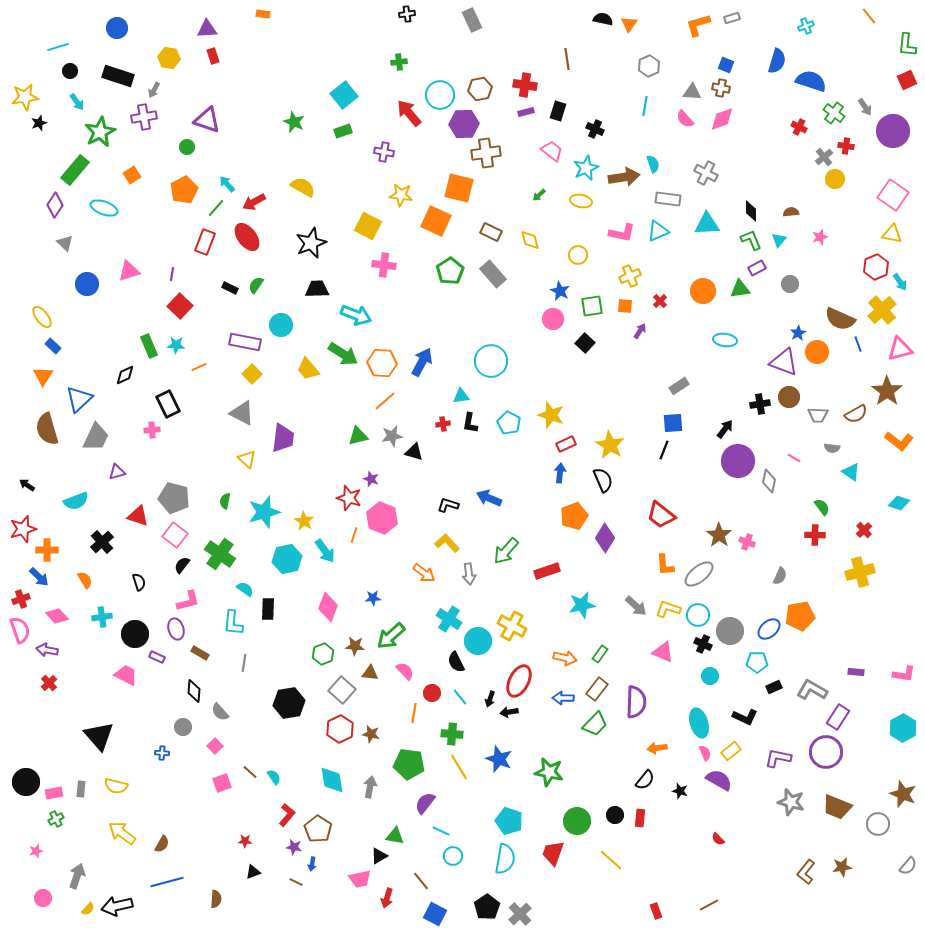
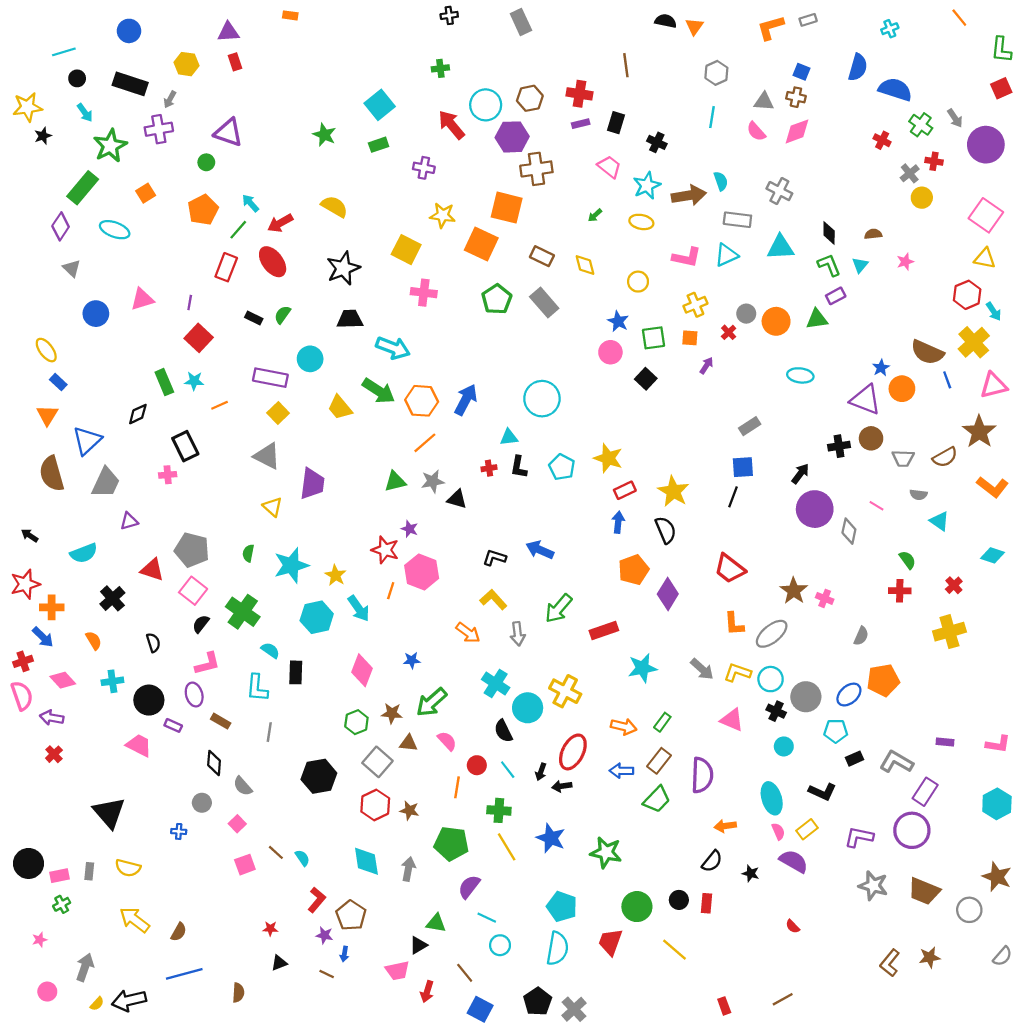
gray circle: (790, 284) -> (746, 314), moved

